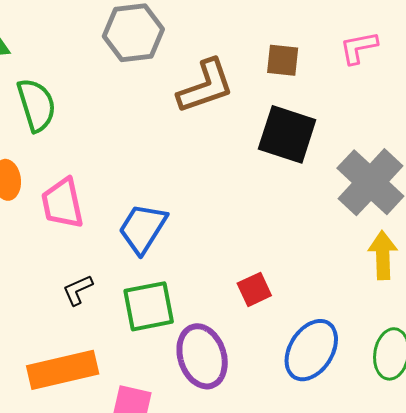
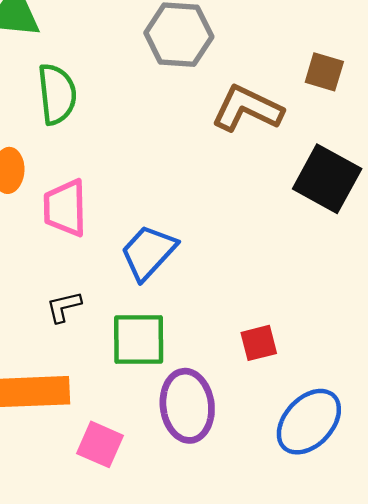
brown square: (283, 60) -> (324, 72), moved
brown L-shape: (206, 86) -> (247, 109), turned -146

